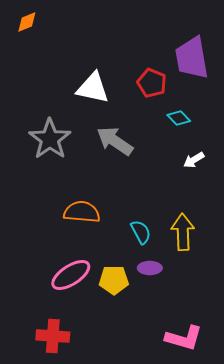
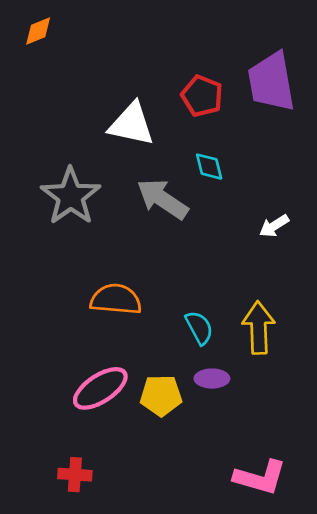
red pentagon: (152, 83) -> (202, 96), moved
cyan diamond: (179, 118) -> (209, 167), moved, turned 30
red cross: (53, 336) -> (75, 475), size x0.7

